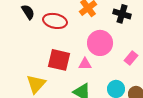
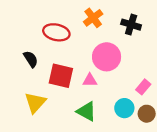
black semicircle: (28, 12) -> (31, 59), moved
pink rectangle: (131, 58) -> (143, 87), moved

